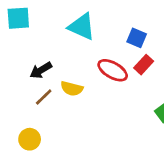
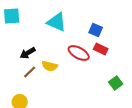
red rectangle: (144, 65) -> (101, 49), turned 72

